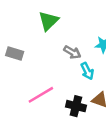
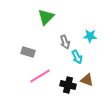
gray arrow: (72, 52) -> (65, 42), turned 40
gray rectangle: (15, 53) -> (28, 52), moved

